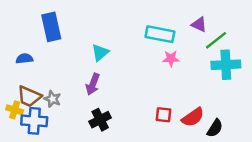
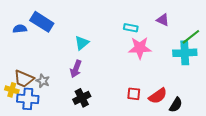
blue rectangle: (51, 27) -> (42, 22), turned -45
cyan rectangle: (160, 34) -> (131, 28), size x0.6
green line: (216, 40) -> (191, 37), moved
blue semicircle: (24, 59) -> (20, 29), moved
pink star: (171, 59) -> (140, 48), size x1.6

